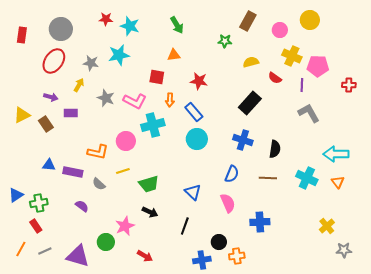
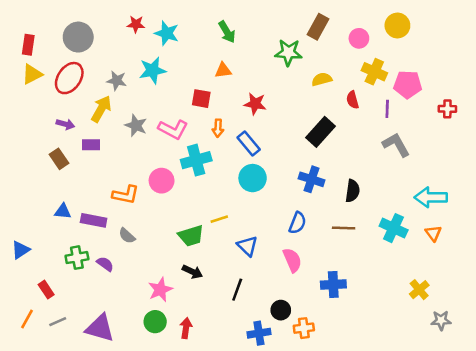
green star: (225, 41) -> (288, 52), size x1.5
red semicircle: (275, 78) -> (353, 100), turned 40
yellow arrow: (79, 85) -> (101, 109), size x1.5
yellow triangle: (22, 115) -> (32, 74), moved
yellow line: (123, 171) -> (219, 219), moved
green cross: (39, 203) -> (77, 258), moved
green circle: (106, 242) -> (155, 322), moved
red arrow: (145, 256) -> (186, 328), turned -112

